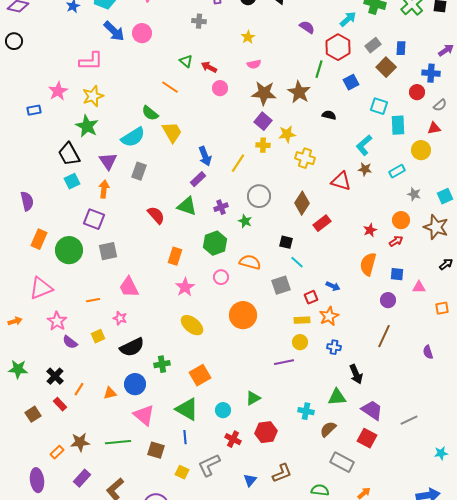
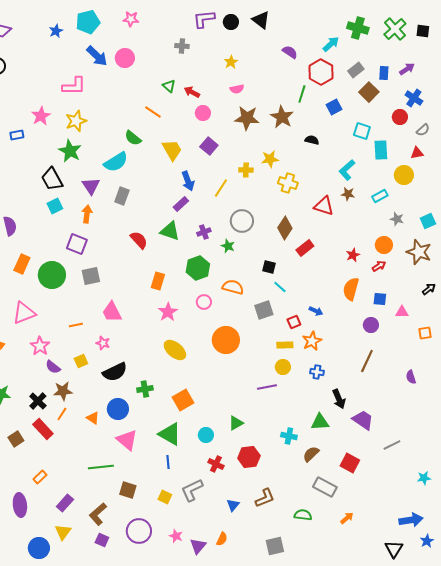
purple arrow: (446, 50) -> (407, 69), moved
blue cross: (431, 73) -> (414, 98), turned 30
purple square: (263, 121) -> (209, 146), moved
yellow trapezoid: (172, 132) -> (172, 150), moved
orange triangle: (110, 393) -> (93, 418), turned 48
red rectangle: (60, 404) -> (43, 429), size x1.5
purple trapezoid: (372, 410) -> (363, 420), moved
brown star: (80, 442) -> (63, 391), moved
brown square: (156, 450) -> (128, 490), moved

